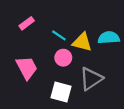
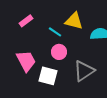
yellow triangle: (82, 42) -> (74, 21), moved
white square: (61, 92) -> (48, 76), moved

